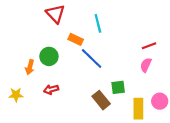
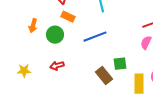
orange rectangle: (76, 39) -> (68, 17), moved
blue line: (92, 59) -> (95, 37), turned -65
orange arrow: (30, 67) -> (33, 26), moved

